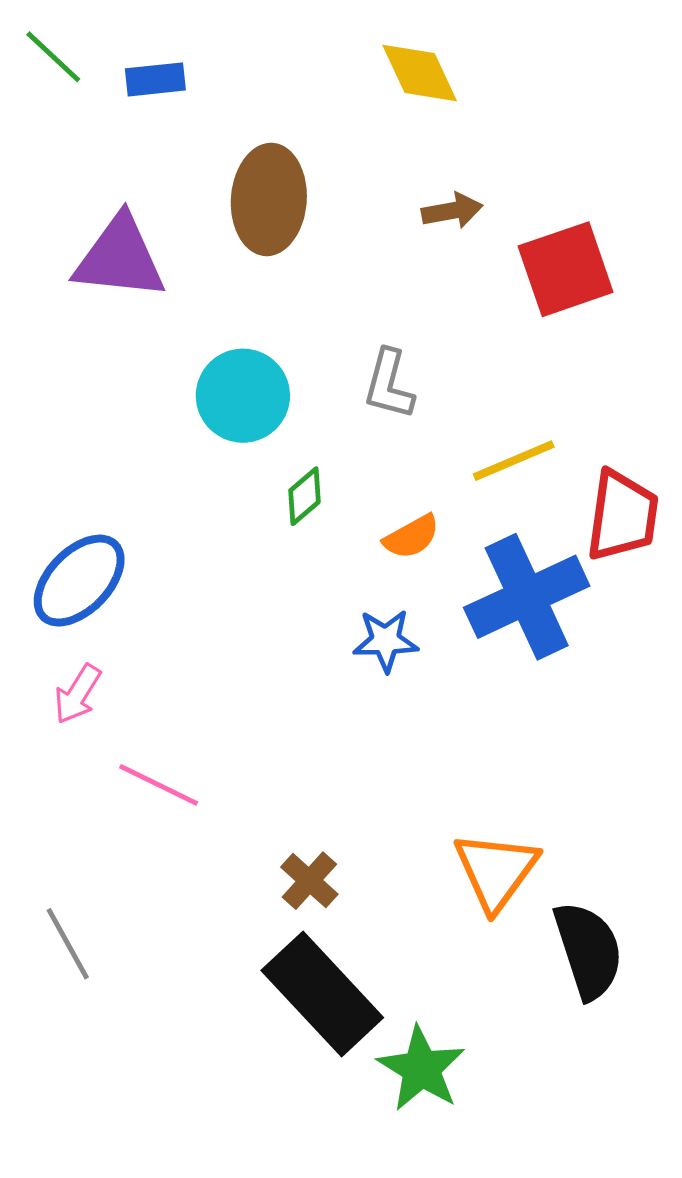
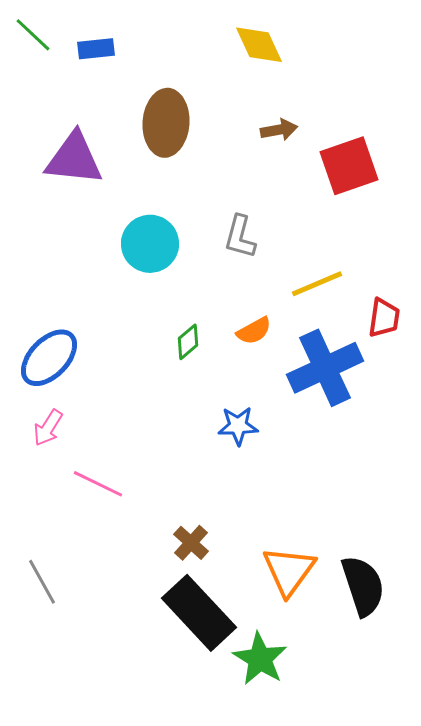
green diamond: (305, 496) -> (188, 342), moved
red trapezoid: (622, 516) -> (384, 318), size x0.7
blue star: (386, 641) -> (238, 426), moved
orange triangle: (496, 871) -> (289, 571), moved

